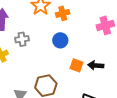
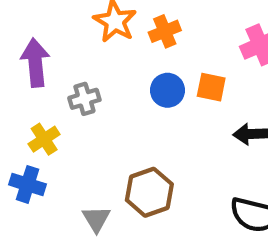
orange square: (76, 65) -> (211, 87), moved

